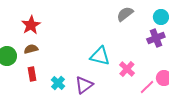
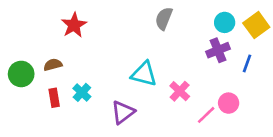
gray semicircle: (125, 14) -> (164, 18), moved, turned -30
red star: (31, 25) -> (74, 25), moved
cyan cross: (58, 83) -> (82, 92), moved

